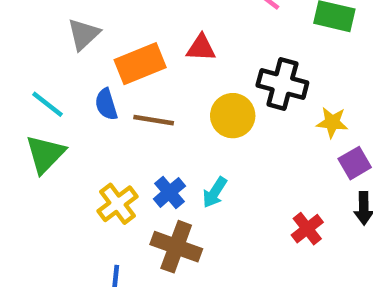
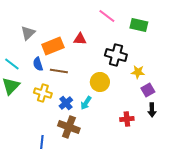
yellow circle: (233, 116) -> (100, 82), moved
yellow cross: (117, 204) -> (43, 93), moved, turned -36
red cross: (307, 229) -> (127, 119), turned 32

